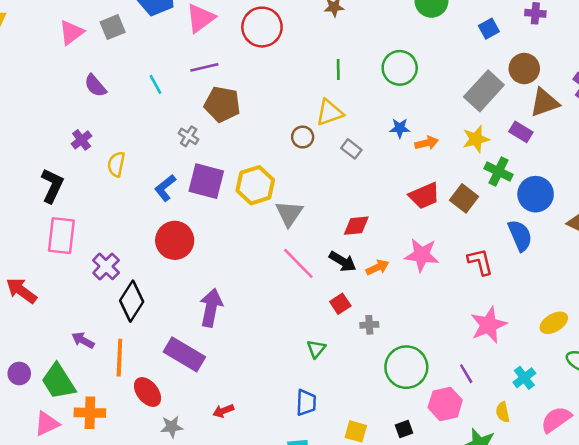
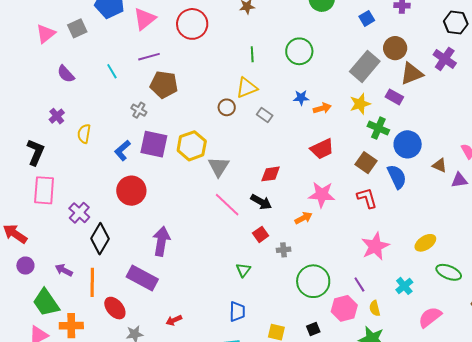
brown square: (464, 198) -> (366, 163), moved
orange arrow: (377, 267) -> (303, 218), moved
purple circle: (19, 374) -> (25, 266), moved
yellow semicircle: (503, 412) -> (375, 308), moved

